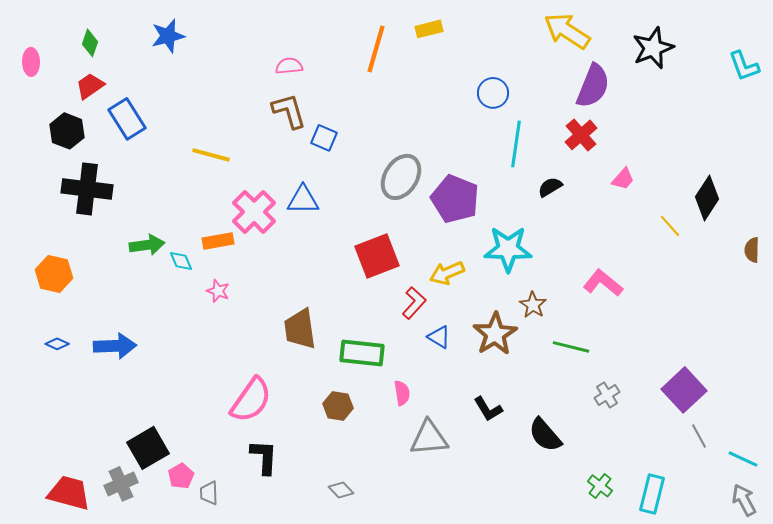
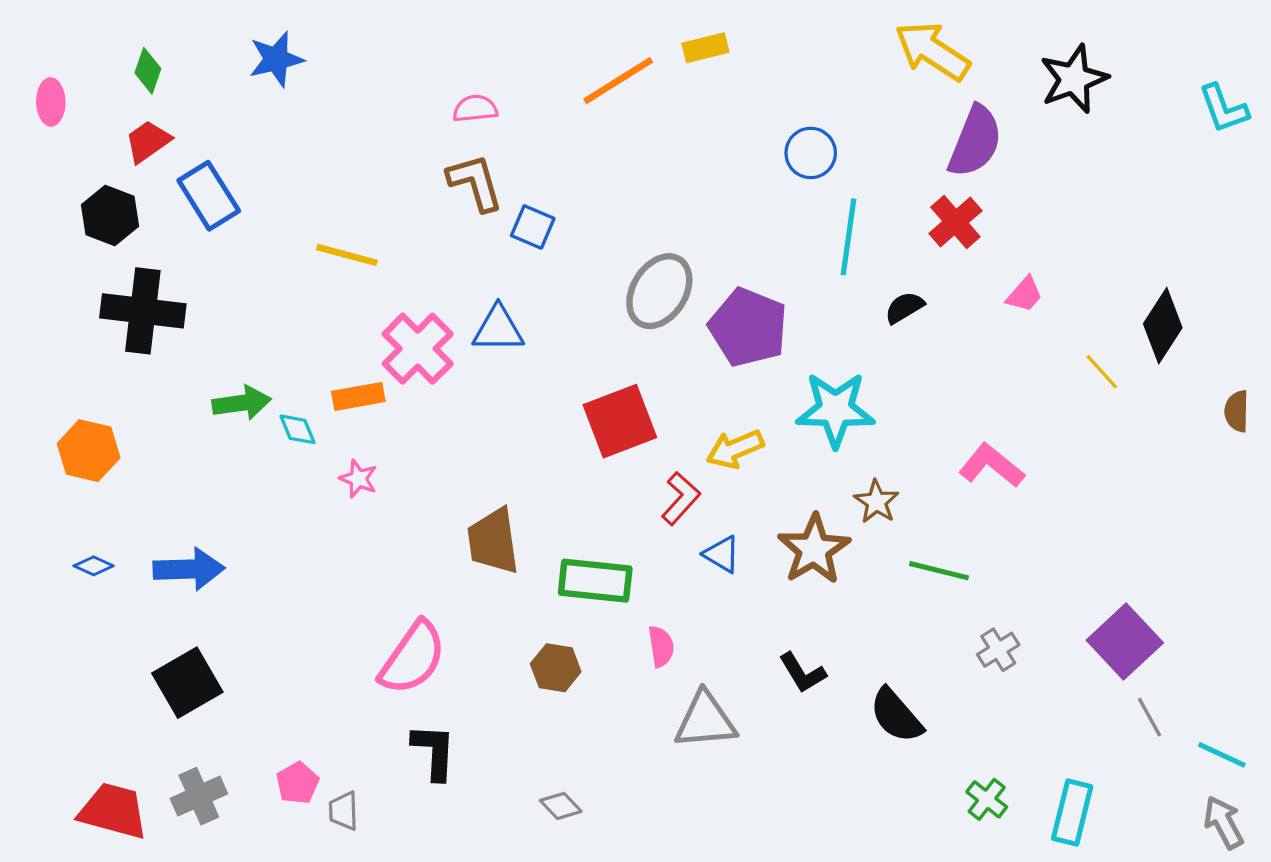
orange line: (376, 49) -> (618, 81), turned 42
black square: (148, 448) -> (187, 683), moved

